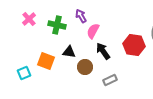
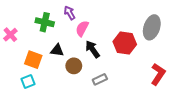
pink cross: (29, 19) -> (10, 35), moved
cyan square: (24, 73) -> (28, 81), moved

